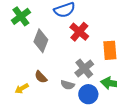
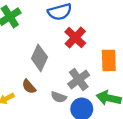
gray diamond: (41, 41) -> (39, 58), moved

